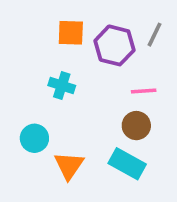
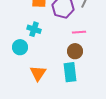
cyan circle: (34, 138) -> (20, 47), moved
cyan rectangle: (127, 164) -> (70, 72), turned 54

